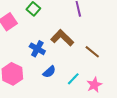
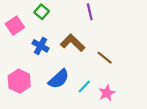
blue cross: (37, 49) -> (41, 46), moved
blue semicircle: (49, 72) -> (59, 79), size x1.5

